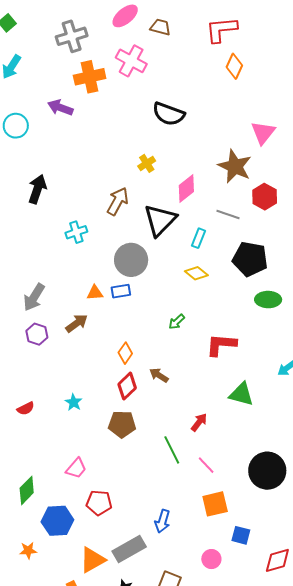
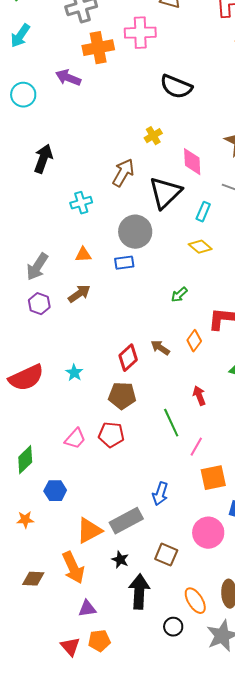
pink cross: (131, 61) -> (140, 33), turned -32
pink diamond: (186, 189) -> (192, 162), turned -56
orange triangle: (95, 293) -> (83, 255), moved
orange diamond: (125, 353) -> (194, 341), moved
red semicircle: (26, 408) -> (26, 378), size x2.0
red arrow: (199, 422) -> (199, 396), turned -60
pink line: (206, 465) -> (196, 447), moved, turned 72
red pentagon: (99, 503) -> (111, 435), moved
blue hexagon: (57, 521) -> (55, 491), size x0.7
pink circle: (211, 559) -> (208, 533), size x1.6

